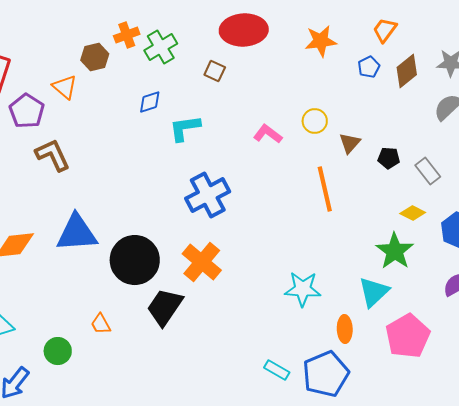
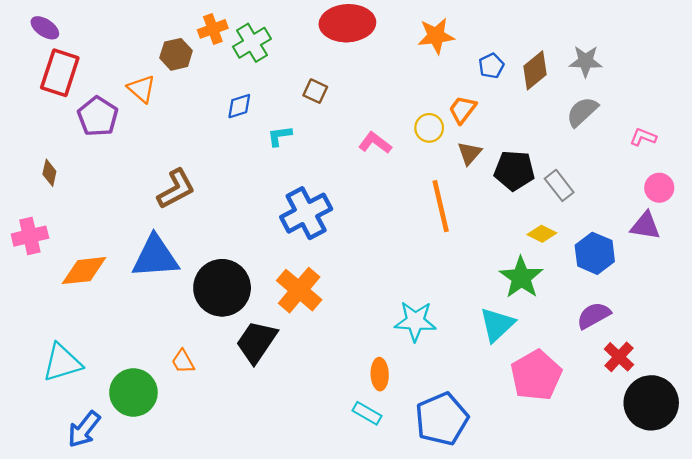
orange trapezoid: (385, 30) -> (462, 109), moved
brown square: (215, 71) -> (315, 91), moved
cyan L-shape: (185, 128) -> (280, 136), size x0.7
brown L-shape: (53, 155) -> (176, 189), moved, turned 87
black pentagon: (389, 158) -> (514, 170), size x1.6
orange ellipse: (345, 329) -> (380, 374), moved
green circle: (58, 351) -> (133, 393), size x1.5
cyan rectangle: (277, 370) -> (367, 413), moved

